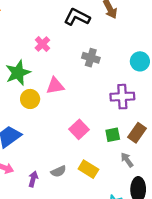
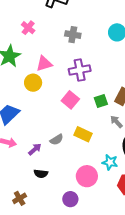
purple cross: (122, 97) -> (80, 70), moved
yellow circle: (30, 99) -> (33, 83), moved
purple arrow: (33, 179) -> (35, 149), turned 40

